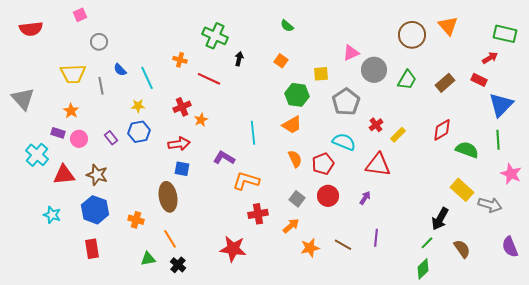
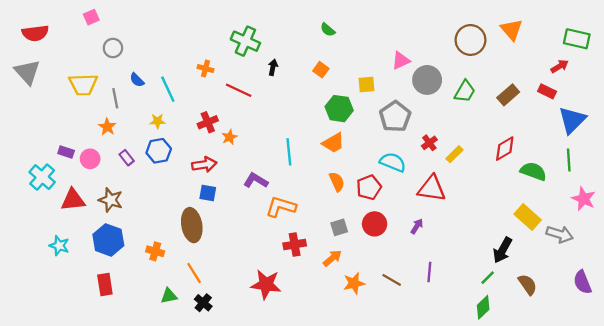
gray triangle: (23, 99) -> (27, 72), moved
orange star: (71, 111) -> (107, 127), moved
gray square: (297, 199) -> (339, 227), turned 35

